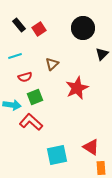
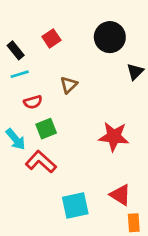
black rectangle: (19, 25) -> (16, 50), moved
red star: (77, 88) -> (114, 137), moved, turned 30
cyan arrow: (12, 105) -> (16, 139), turned 42

